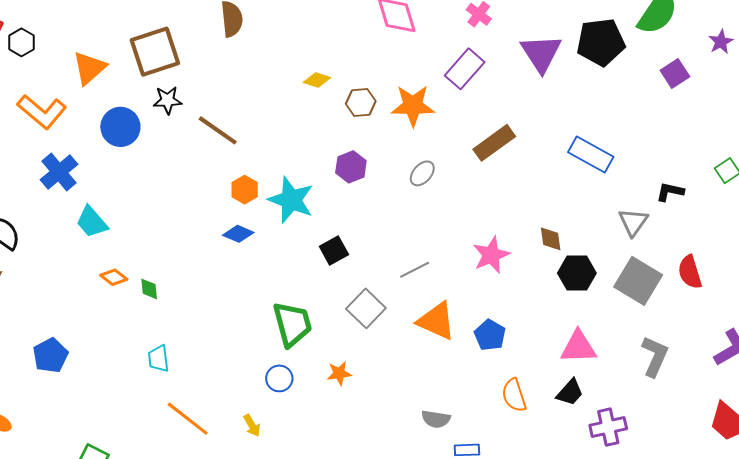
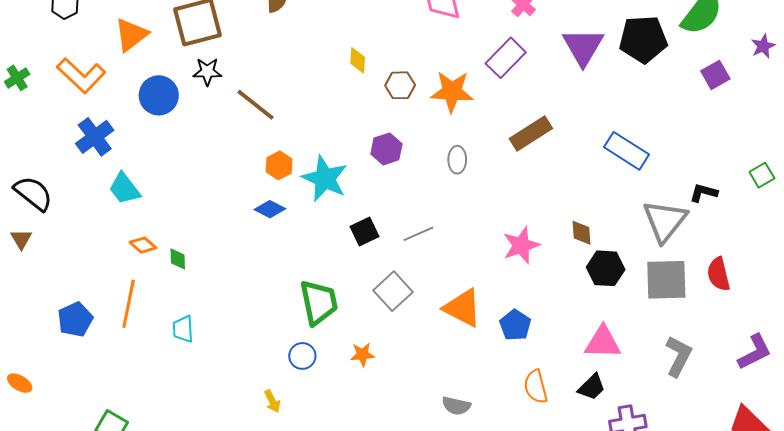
yellow diamond: (317, 80) -> (358, 60), turned 72
gray ellipse: (422, 173) -> (457, 160), turned -44
gray triangle: (633, 222) -> (665, 221), size x1.5
gray line: (415, 270) -> (418, 234), moved
gray square: (638, 281) -> (666, 280), turned -36
orange line: (188, 419) -> (129, 304), moved, turned 60

